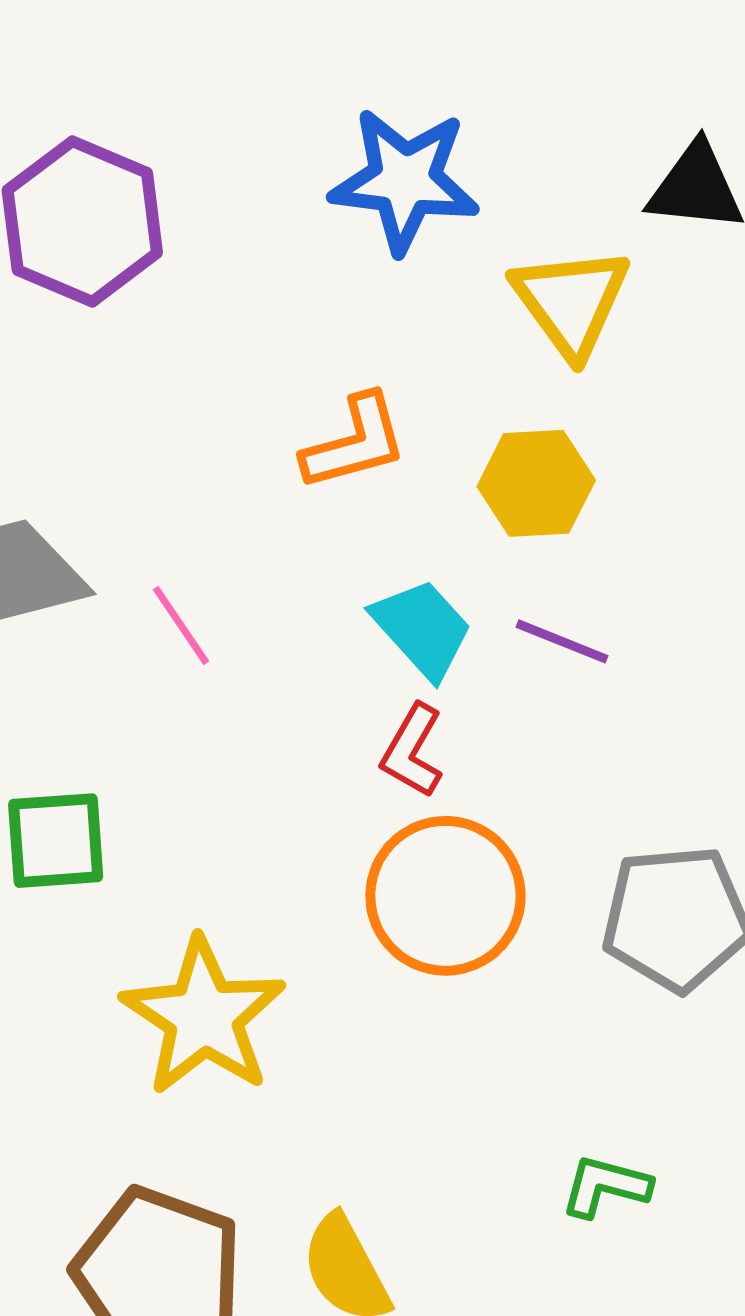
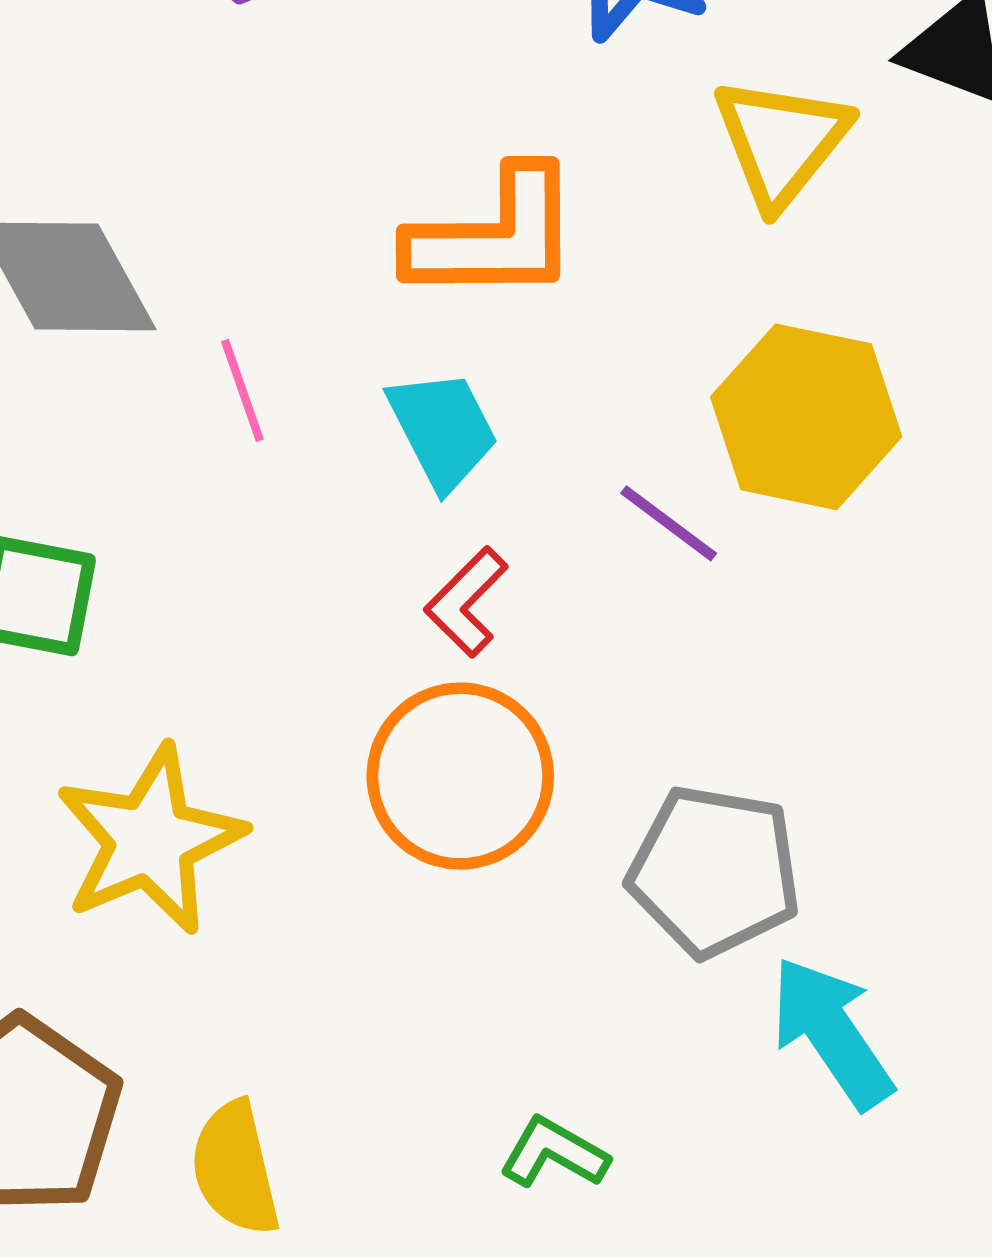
orange L-shape: (355, 443) -> (494, 236), size x1.4
yellow hexagon: (536, 483) -> (806, 417), moved, size x1.4
cyan trapezoid: (422, 629) -> (443, 430), moved

